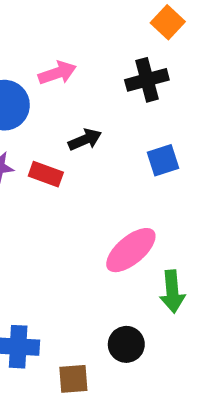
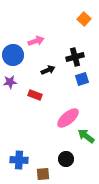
black cross: (147, 80) -> (75, 57), moved
red rectangle: (46, 174) -> (35, 95), moved
green arrow: (172, 291) -> (86, 136), turned 132

